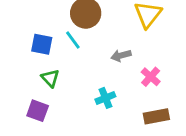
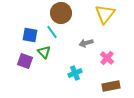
green triangle: (50, 78) -> (44, 52), moved
purple square: (38, 111) -> (25, 61), moved

